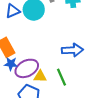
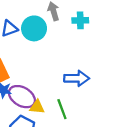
purple ellipse: (27, 68) -> (22, 97), turned 55

